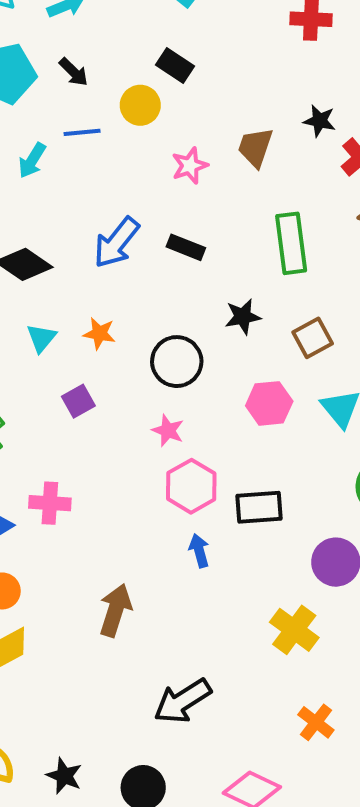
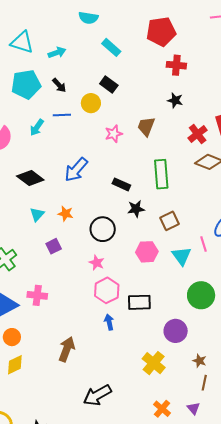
black star: (320, 121) -> (175, 100), moved
black rectangle: (186, 247) -> (121, 184), moved

